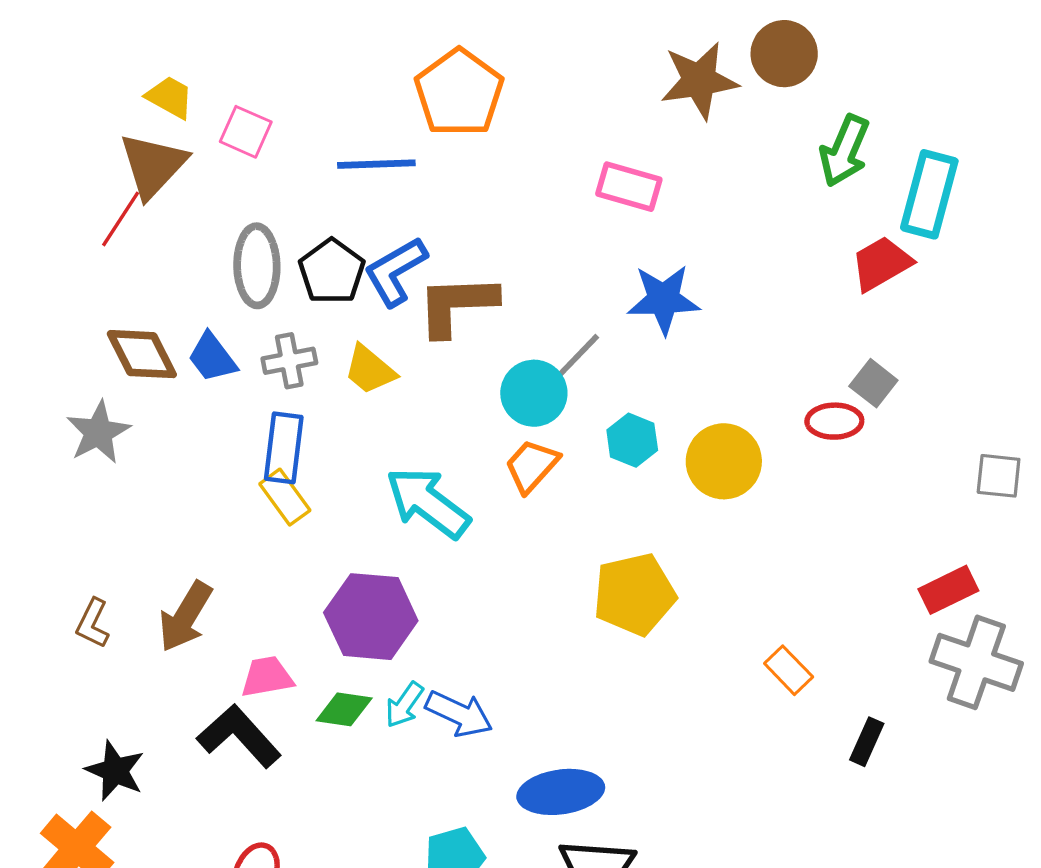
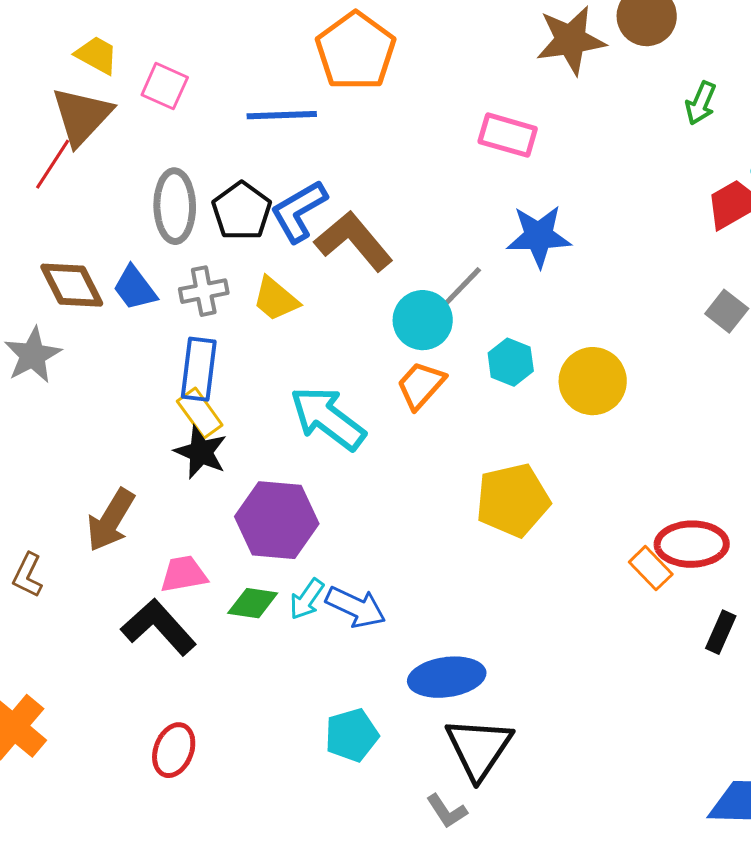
green arrow: (844, 151) -> (701, 103), size x0.7
brown L-shape: (457, 305) -> (354, 241), turned 52
red ellipse: (834, 421) -> (692, 544), moved, size x1.4
brown L-shape: (93, 623) -> (28, 575), moved
black star: (115, 771) -> (201, 452), moved

